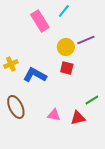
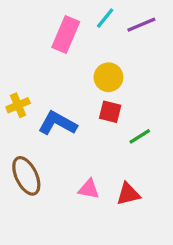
pink rectangle: (40, 21) -> (66, 35), turned 55
purple line: (86, 40) -> (141, 25), moved
green line: (92, 100) -> (140, 136), moved

